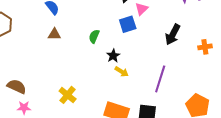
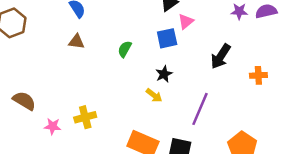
black star: (113, 56) -> (164, 74), moved
yellow cross: (68, 95) -> (85, 117), turned 30
pink star: (24, 108) -> (53, 126), moved

